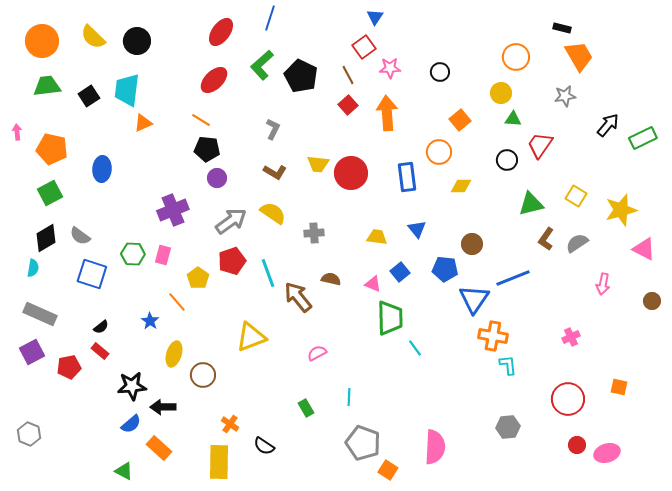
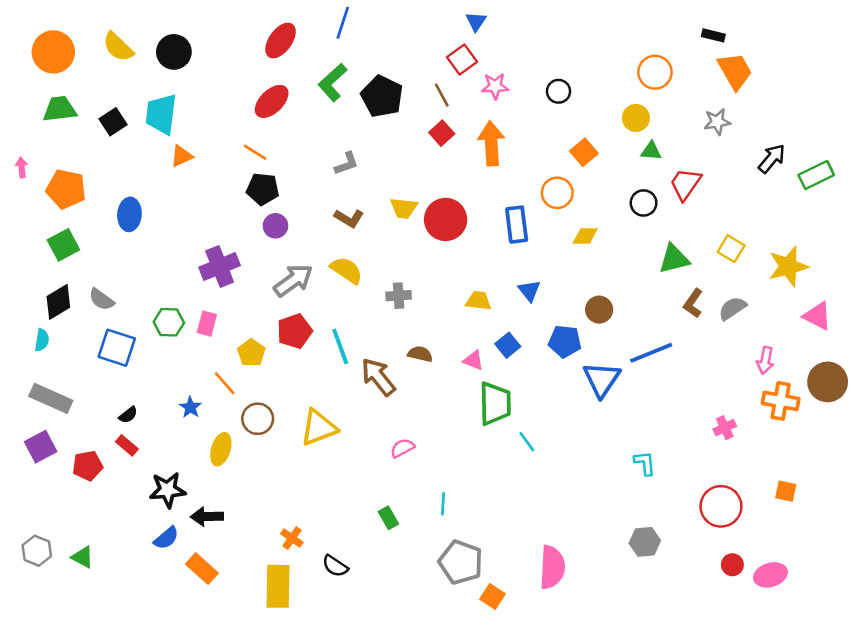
gray L-shape: (273, 129) -> (347, 164), turned 45
brown circle: (652, 301) -> (828, 382), size x1.8
orange cross: (493, 336) -> (781, 401), moved
brown circle: (203, 375) -> (258, 419), moved
green triangle: (124, 471) -> (83, 557), moved

